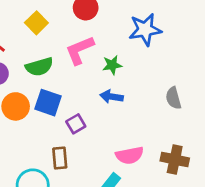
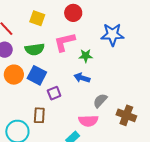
yellow square: (36, 23) -> (37, 18), turned -35
gray semicircle: (173, 98) -> (100, 101), moved, turned 49
brown cross: (175, 159) -> (126, 115), moved

